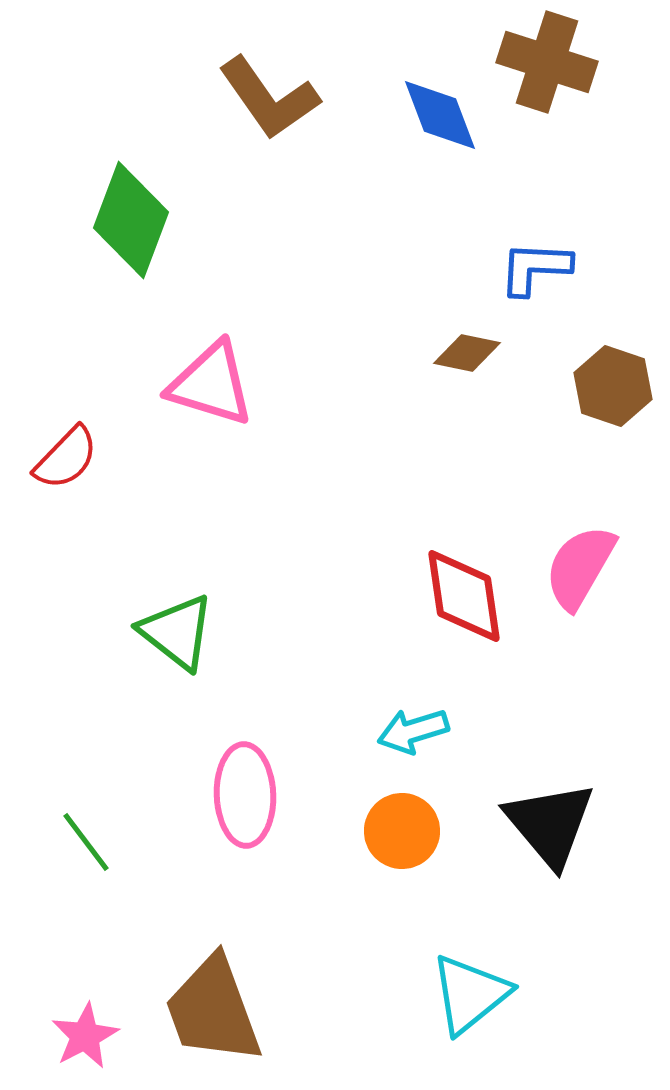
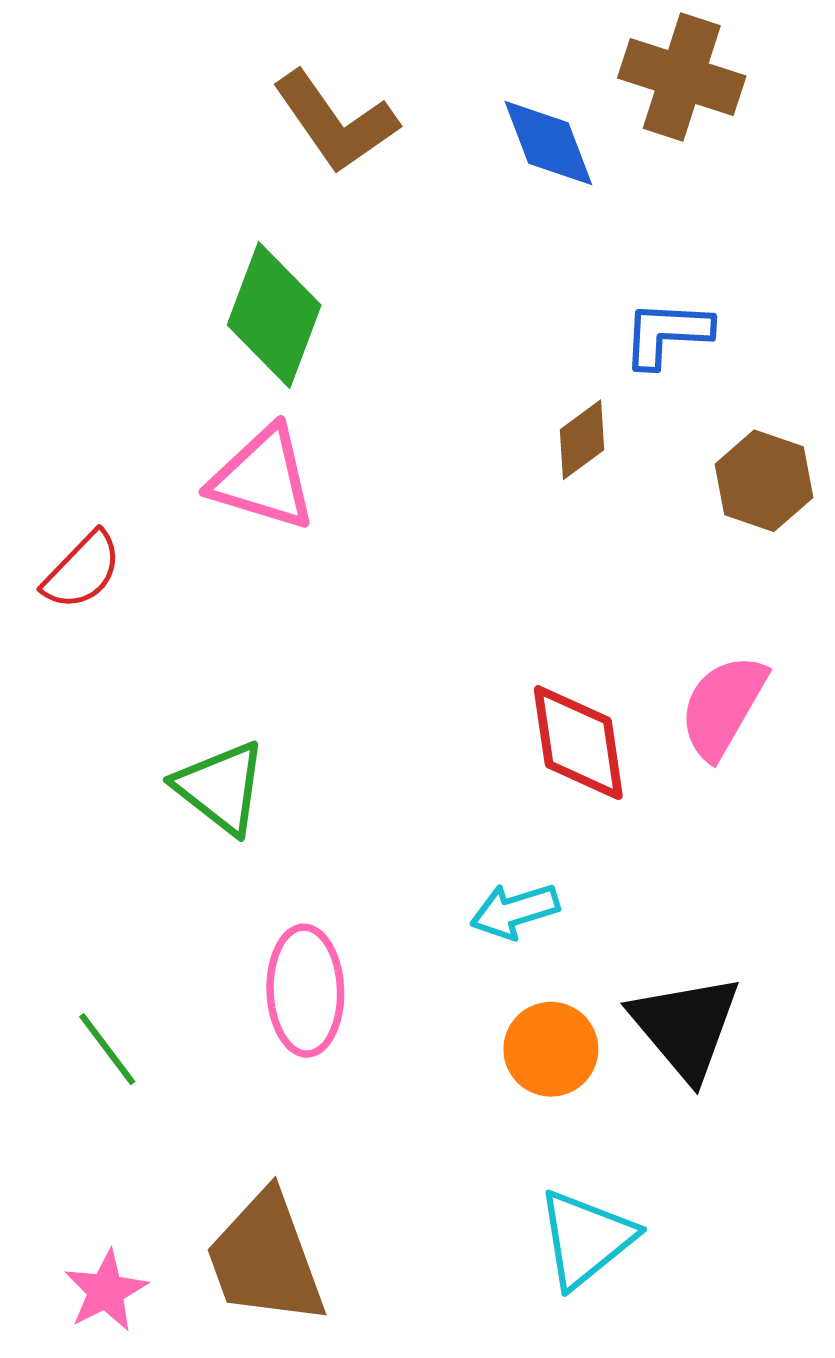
green diamond: (131, 220) -> (274, 315), moved
brown diamond: (467, 353) -> (582, 440), turned -48
orange circle: (402, 831) -> (551, 1049), moved

